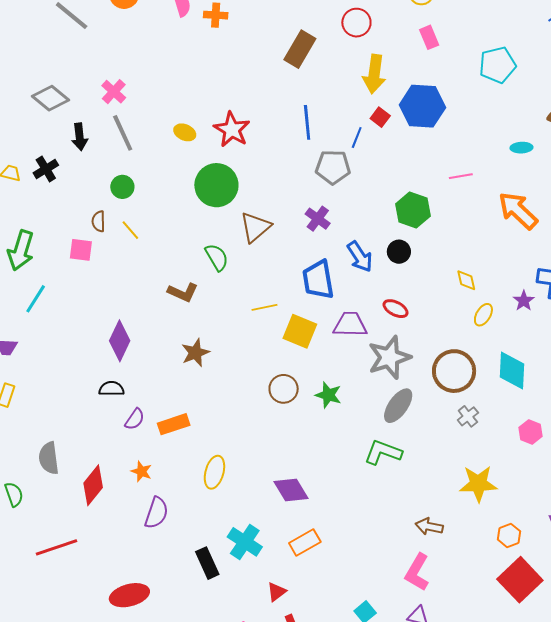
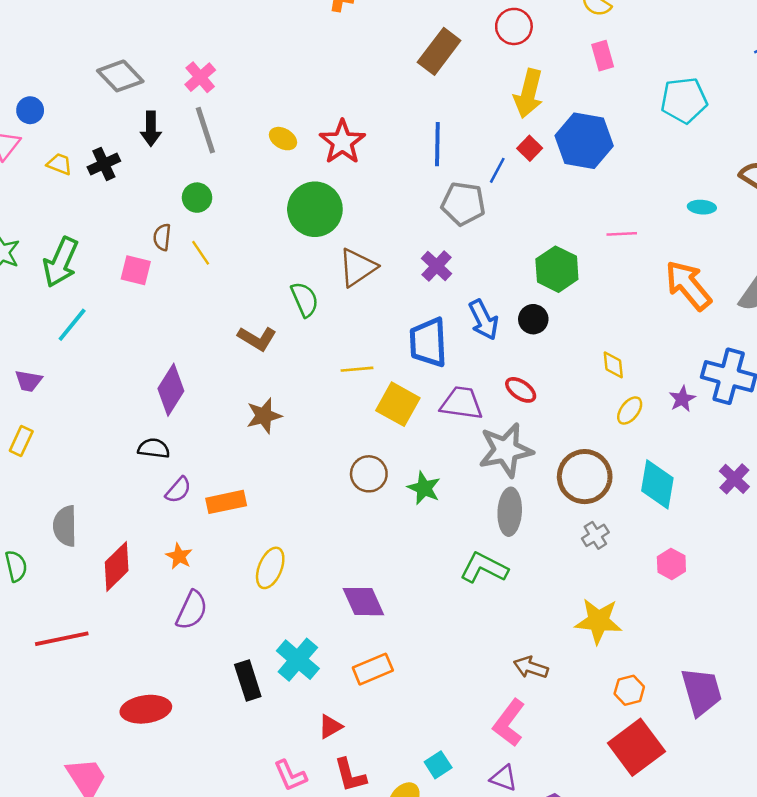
gray ellipse: (398, 406) -> (510, 512), turned -39

